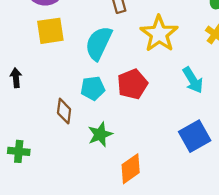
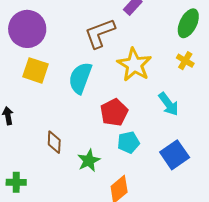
yellow square: (50, 31) -> (36, 70), turned 32
cyan pentagon: (93, 88) -> (128, 142), moved

